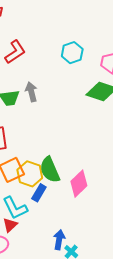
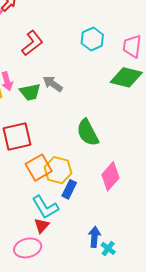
gray arrow: (31, 92) -> (53, 84), turned -36
green semicircle: (50, 170) -> (88, 133), moved

